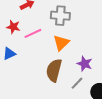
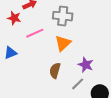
red star: (13, 27) -> (14, 18), moved
brown semicircle: (54, 70) -> (55, 71), size x0.7

